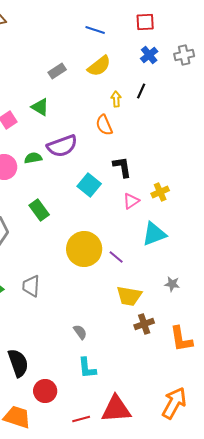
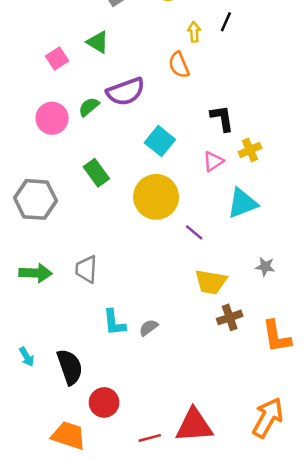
green semicircle: (33, 158) -> (89, 107), turned -30
black L-shape: (122, 167) -> (222, 118), moved
yellow circle: (84, 249) -> (156, 197), moved
gray semicircle: (80, 332) -> (148, 328), turned -91
cyan L-shape: (87, 368) -> (114, 323), moved

